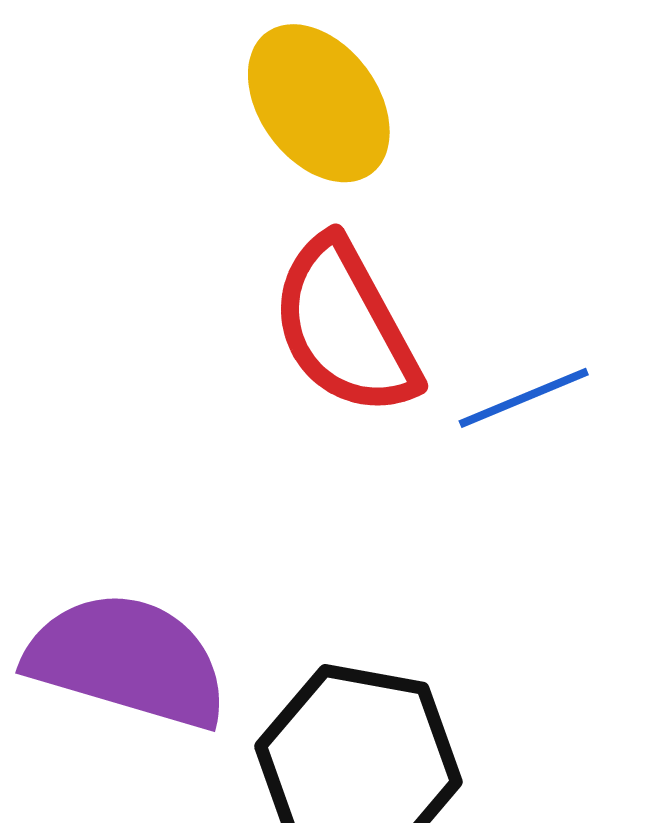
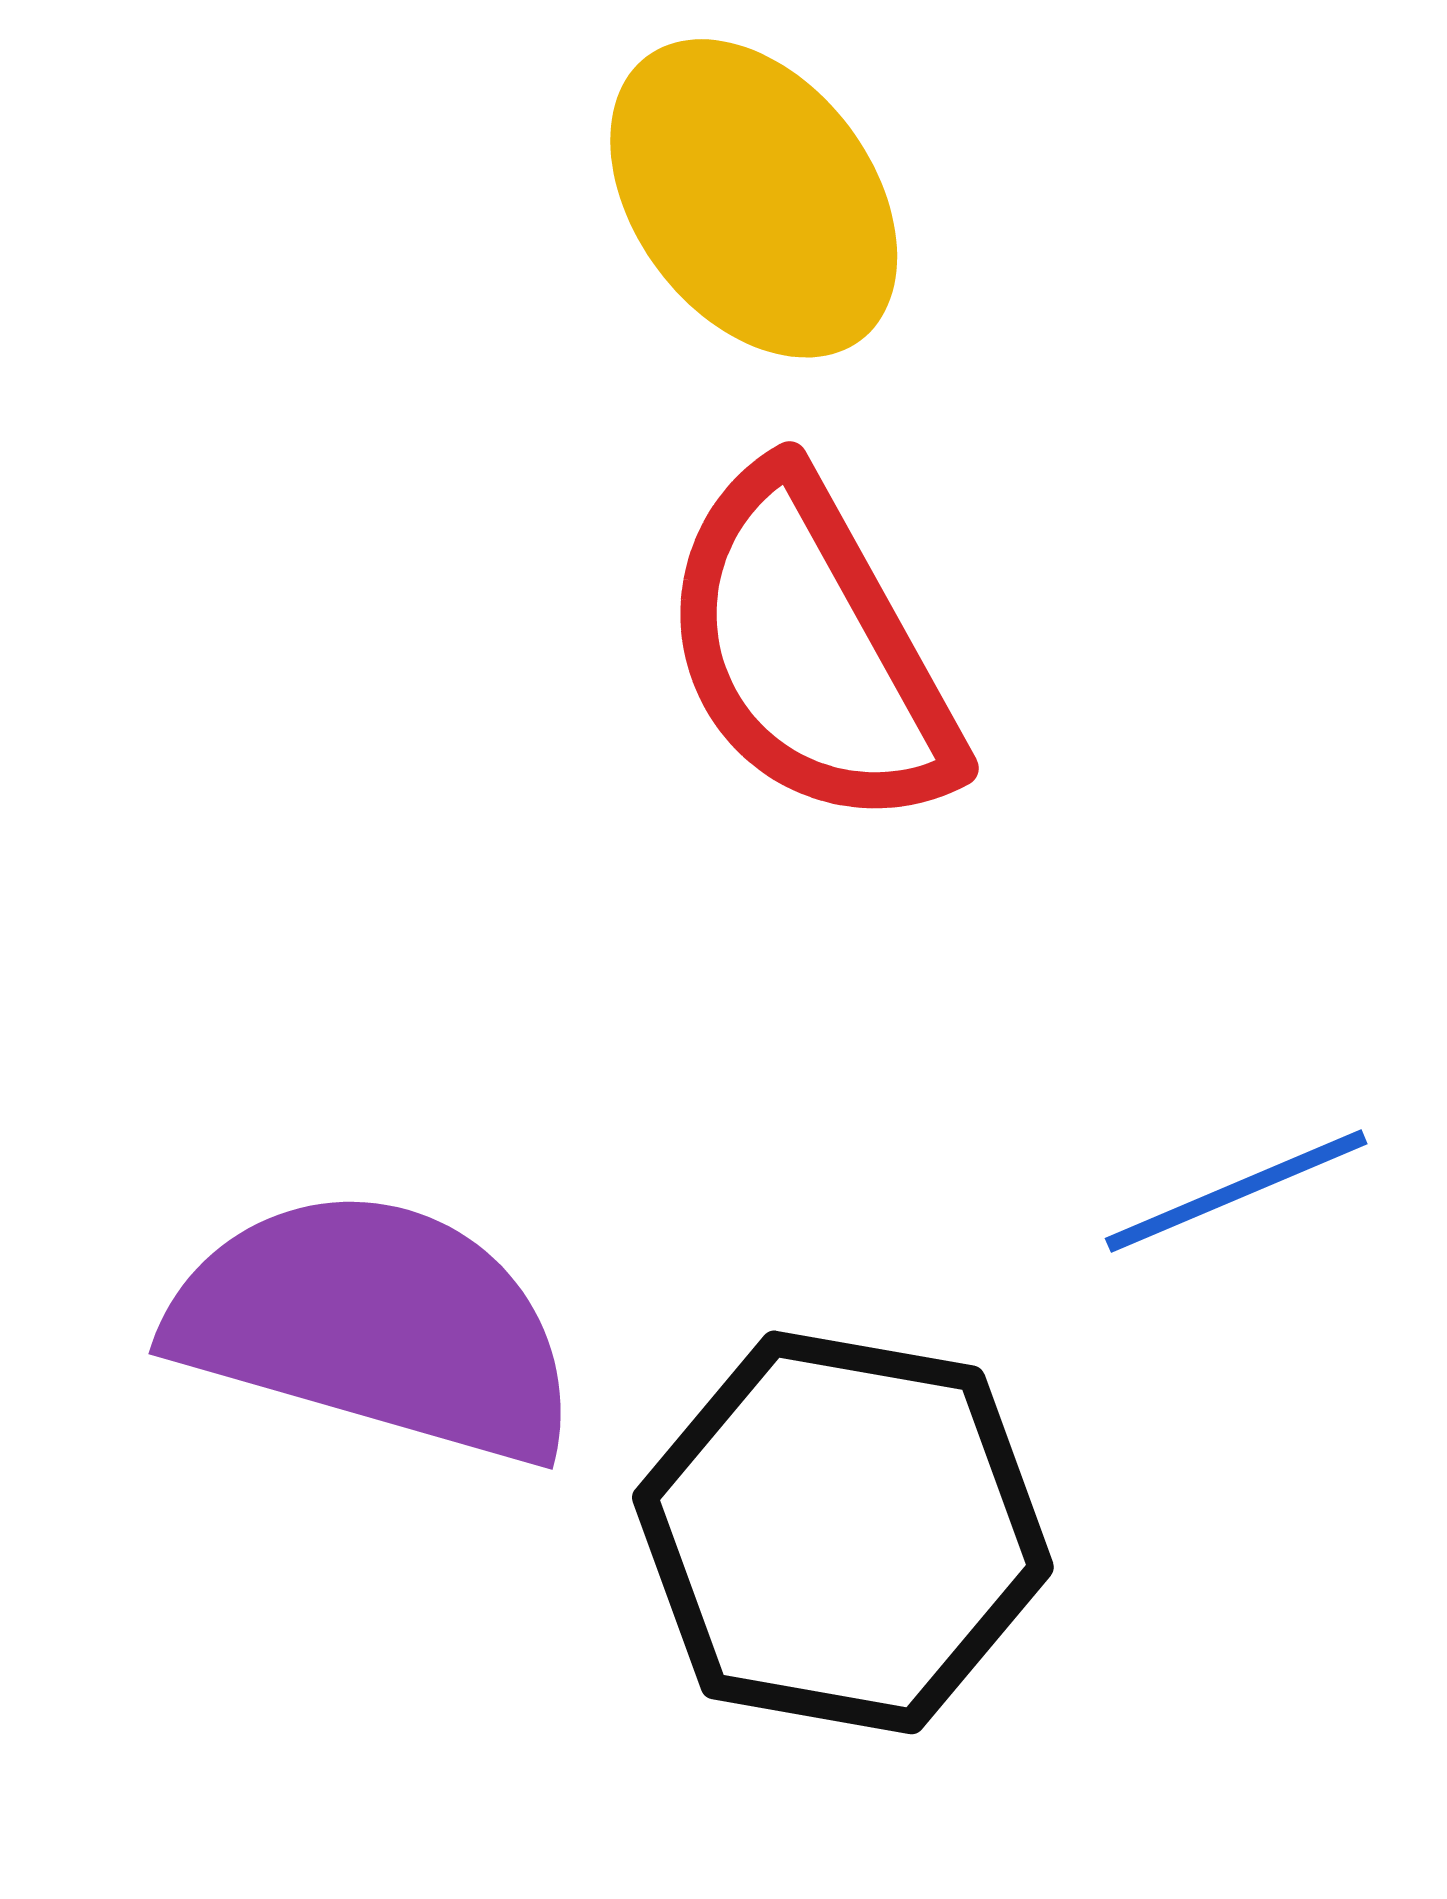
blue line: (524, 398) -> (1236, 1191), moved

